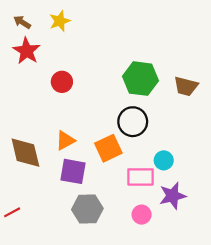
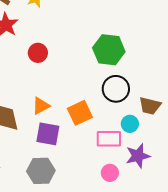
brown trapezoid: (186, 86) -> (150, 106), moved
black circle: (133, 122) -> (116, 89), moved
gray hexagon: (87, 209) -> (41, 171), moved

